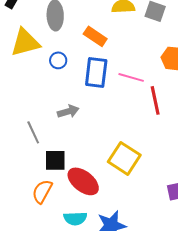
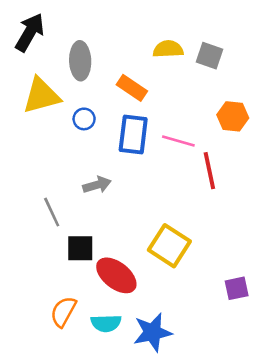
orange semicircle: (42, 191) -> (63, 312), moved

